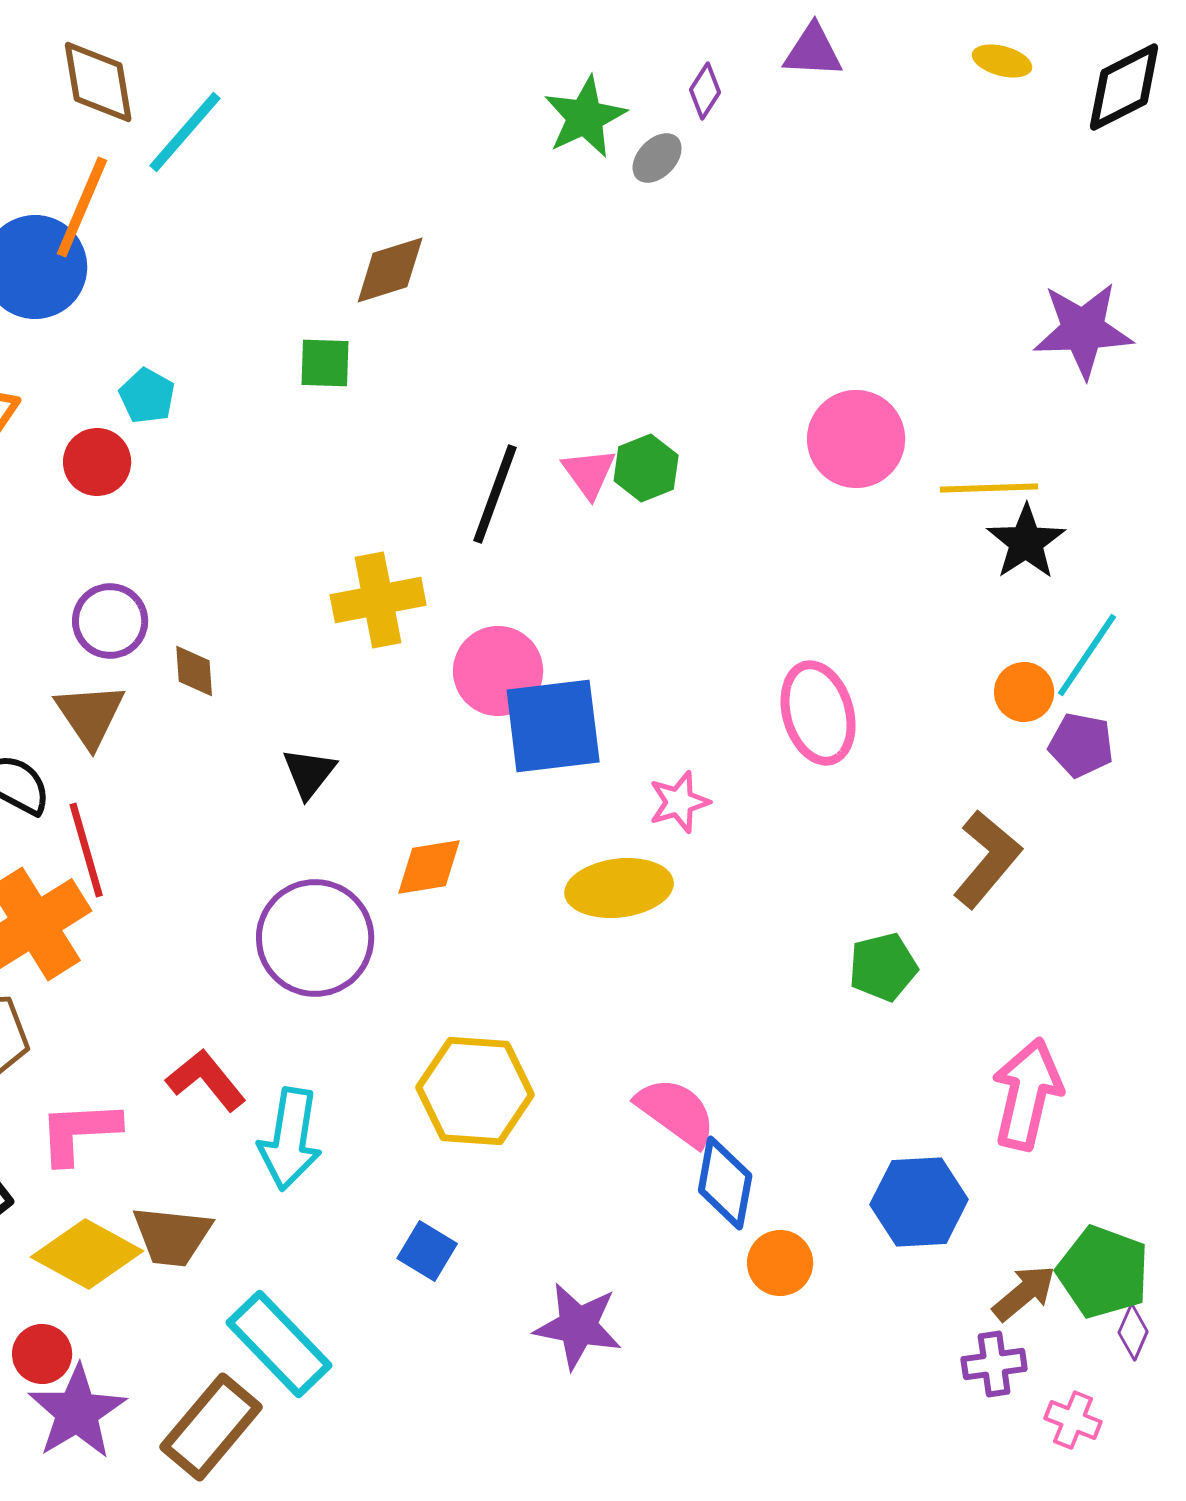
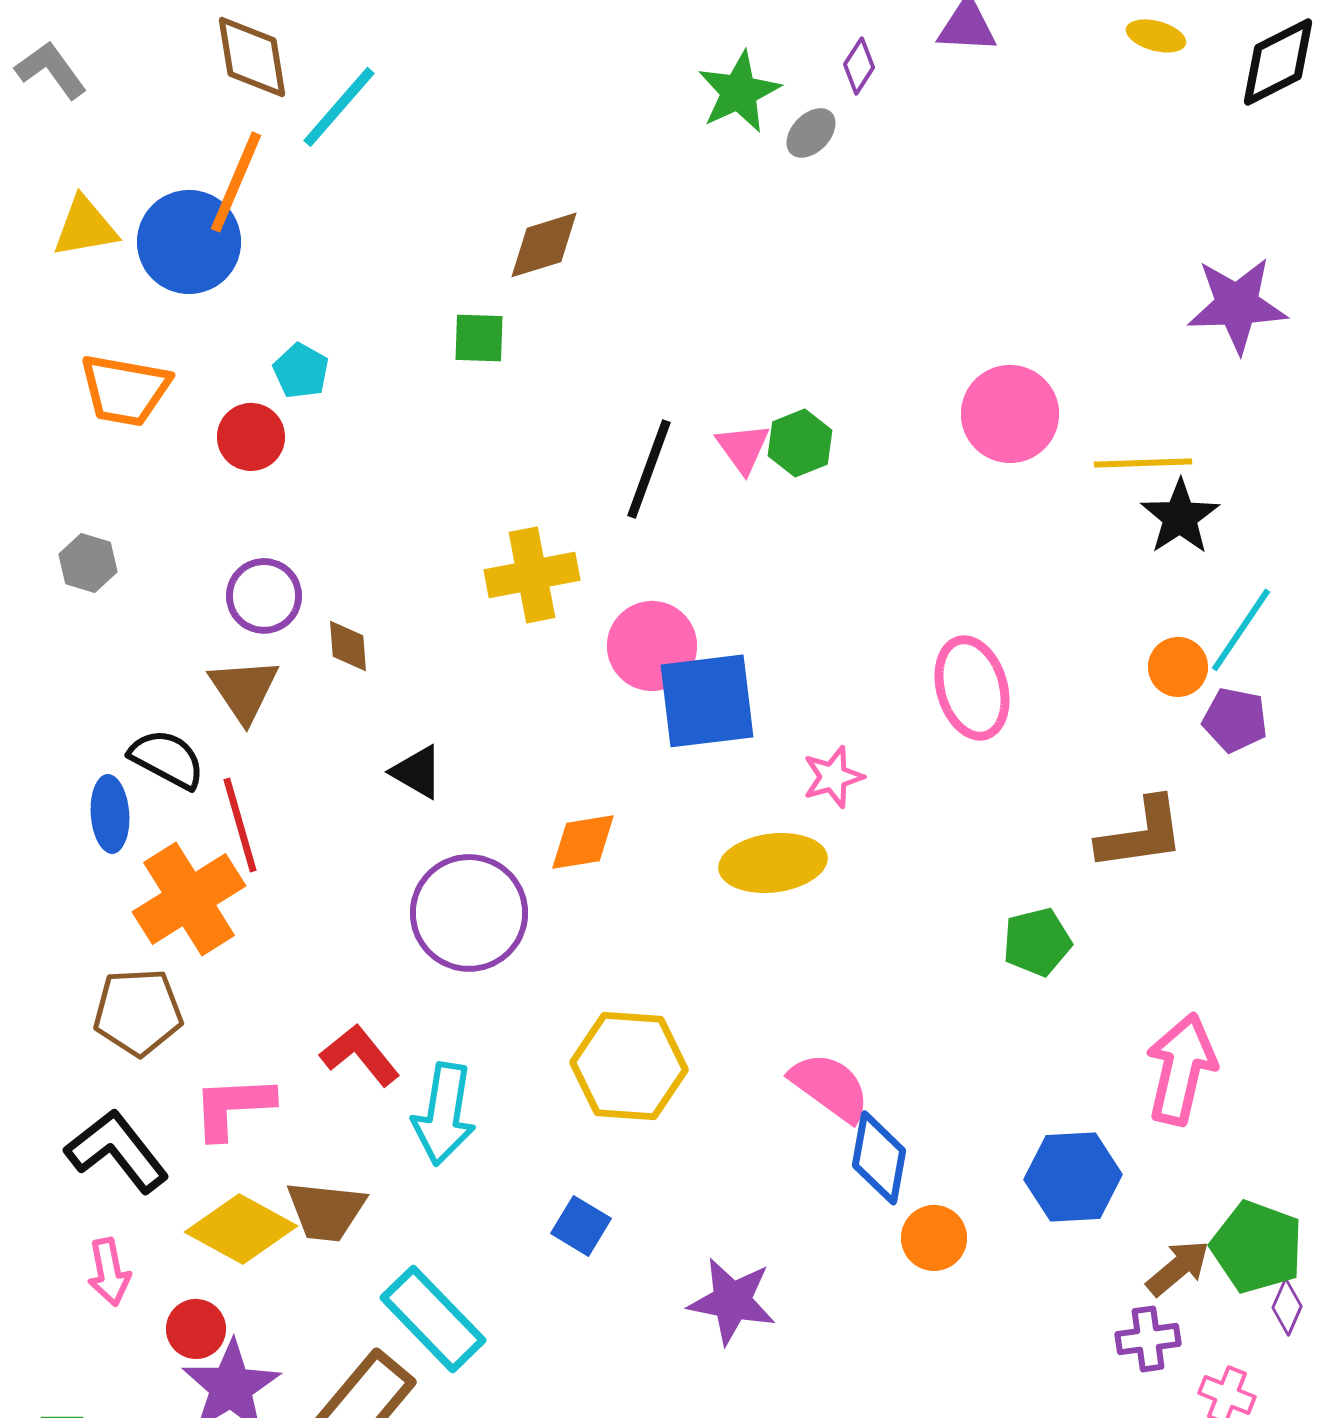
black triangle: (309, 773) -> (417, 772), moved, turned -38
brown L-shape: (987, 859) -> (1141, 834), turned 42

